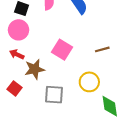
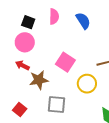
yellow circle: (89, 82) -> (87, 84), moved
red square: (14, 88) -> (20, 109), moved

